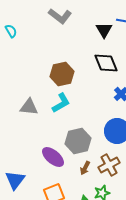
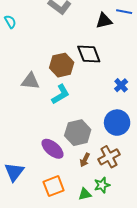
black triangle: (104, 30) -> (104, 21), turned 48
black diamond: (106, 63) -> (89, 54), moved
gray triangle: (29, 107) -> (30, 81), moved

